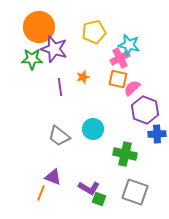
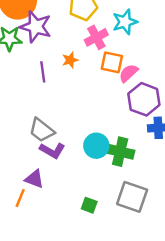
cyan star: (129, 45) -> (125, 22), turned -30
pink cross: (120, 58) -> (96, 37), moved
cyan circle: (93, 129) -> (96, 146), moved
purple L-shape: (89, 188) -> (52, 150), moved

